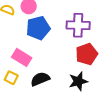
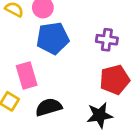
purple cross: (78, 25) -> (107, 40), size x0.7
pink rectangle: (22, 57) -> (27, 76), turned 36

